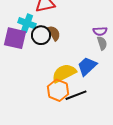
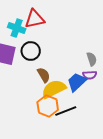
cyan cross: (27, 23) -> (17, 28), moved
purple semicircle: (100, 31) -> (90, 75), moved
brown semicircle: (54, 33) -> (44, 75), moved

